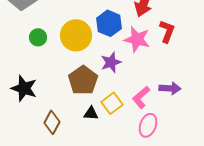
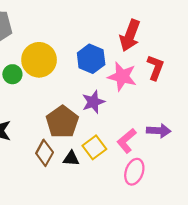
yellow circle: (76, 35) -> (39, 60), moved
brown diamond: (52, 122) -> (45, 153), moved

